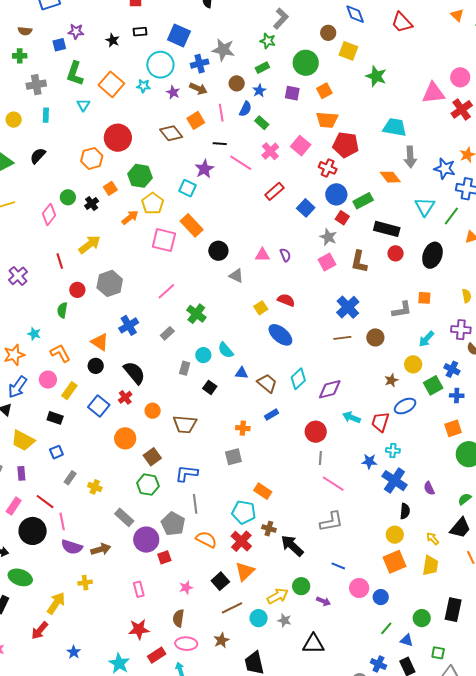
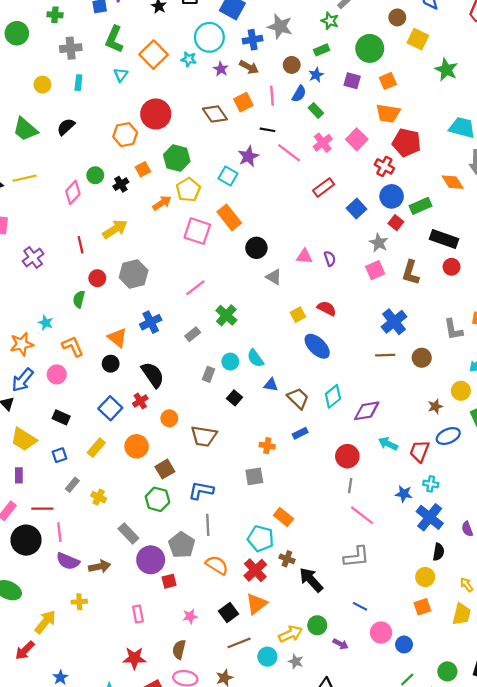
gray L-shape: (402, 310) -> (453, 330), turned 85
yellow rectangle: (69, 391) -> (96, 448), moved
red line: (45, 502) -> (42, 509), turned -42
orange square: (394, 562) -> (422, 607), size x0.7

